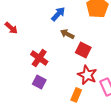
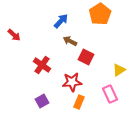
red star: (87, 75) -> (72, 82), moved, turned -30
purple square: (39, 82) -> (42, 101), moved, turned 32

